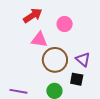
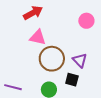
pink circle: (65, 24) -> (86, 21), moved

